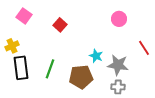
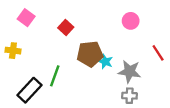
yellow cross: (12, 46) -> (13, 51), turned 32
black rectangle: (21, 68) -> (29, 90), moved, turned 50
brown pentagon: (81, 77) -> (90, 54), moved

